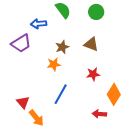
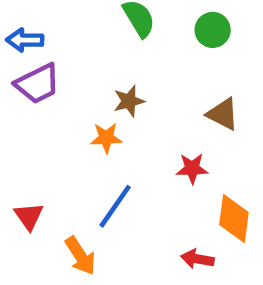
blue arrow: (38, 24) -> (25, 40), moved
brown triangle: (91, 44) -> (223, 114), moved
orange diamond: (114, 94) -> (234, 219), turned -30
orange arrow: (36, 118) -> (80, 256), moved

